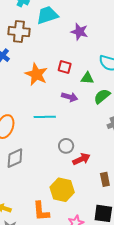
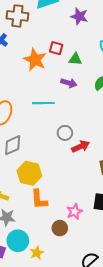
red square: (65, 67) -> (56, 48), moved
green triangle: (87, 78) -> (75, 59), moved
yellow hexagon: (62, 190) -> (29, 173), moved

